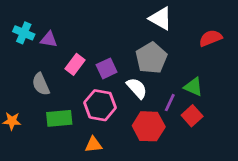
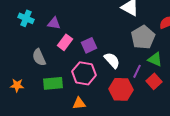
purple triangle: (49, 39) -> (54, 23), moved
gray pentagon: (151, 58) -> (143, 37), moved

